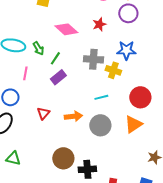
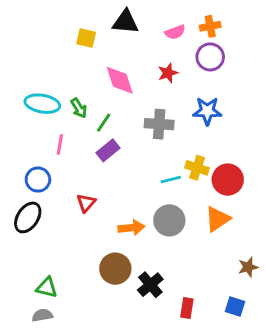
pink diamond: (66, 29) -> (120, 80), turned 30
yellow cross: (113, 70) -> (197, 168), moved
orange arrow: (73, 116) -> (131, 228), moved
green triangle: (13, 158) -> (47, 288), moved
black cross: (87, 169) -> (150, 285), turned -36

